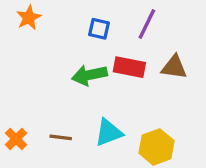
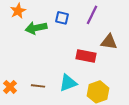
red rectangle: (129, 67) -> (86, 56), moved
green arrow: (89, 75) -> (36, 28), moved

